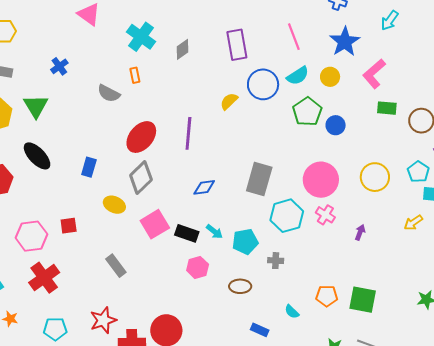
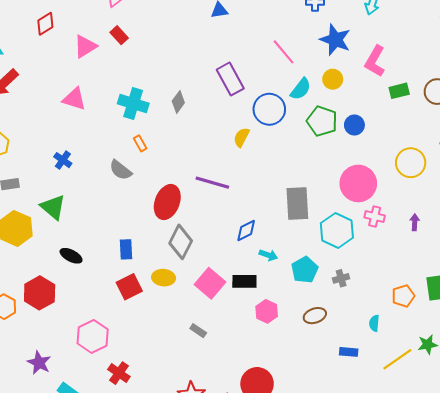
gray semicircle: (109, 93) -> (121, 170), turned 30
purple line: (188, 133) -> (212, 183), turned -60
black ellipse: (37, 156) -> (71, 256), size x0.7
red square: (69, 226) -> (129, 287), moved, size x1.4
cyan arrow: (214, 232) -> (268, 255), moved
gray rectangle: (116, 266) -> (198, 331), moved, size x0.7
red cross: (44, 278) -> (119, 373), size x0.7
cyan semicircle: (292, 312) -> (374, 323), turned 70

